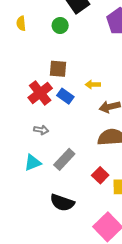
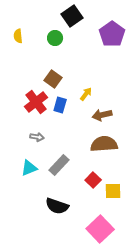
brown square: (58, 69) -> (53, 79), turned 30
yellow arrow: (93, 85) -> (86, 94), turned 128
blue rectangle: (65, 96) -> (60, 105), turned 70

